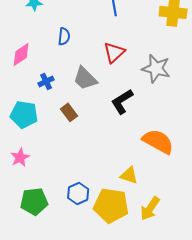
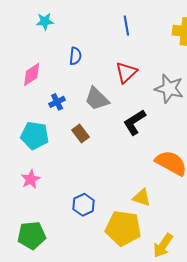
blue hexagon: (78, 193) -> (84, 205), moved
green pentagon: (34, 201) -> (32, 235), moved
yellow arrow: (150, 208) -> (163, 246), moved

